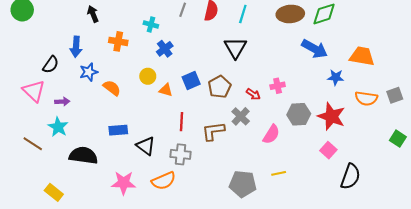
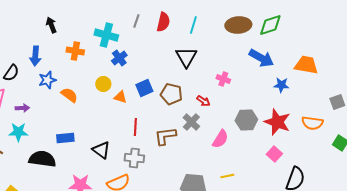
cyan cross: (151, 25) -> (106, 35), size x1.6
pink cross: (278, 86) -> (223, 79), moved, turned 32
brown pentagon: (220, 87) -> (171, 94), turned -30
orange semicircle: (366, 98) -> (312, 123), moved
cyan star: (58, 127) -> (18, 132), turned -30
blue rectangle: (118, 130) -> (65, 138), moved

